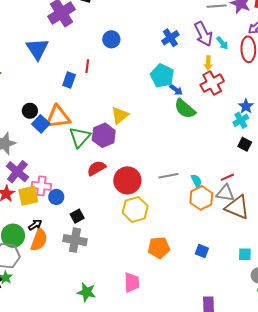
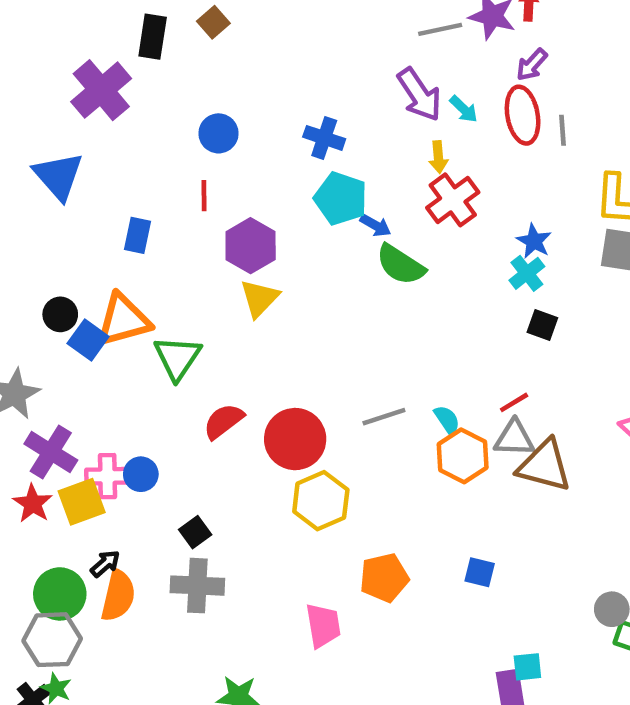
blue cross: (170, 38) -> (324, 138), moved, turned -30
red line: (87, 66) -> (204, 196), moved
purple hexagon: (104, 135) -> (251, 246), moved
blue circle: (56, 197) -> (141, 474), moved
cyan square: (245, 254) -> (527, 667), moved
pink trapezoid: (132, 282) -> (323, 626), moved

